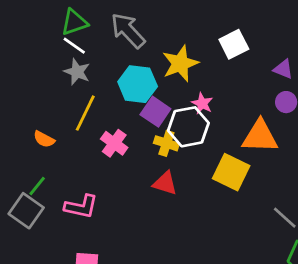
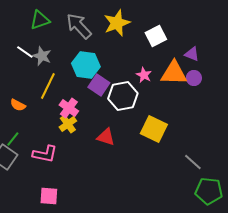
white line: (74, 46) -> (25, 52), moved
yellow star: (180, 64) -> (117, 23), moved
pink star: (202, 103) -> (144, 75), moved
orange triangle: (260, 136) -> (174, 73), moved
yellow cross: (166, 143) -> (68, 124), moved, turned 36

